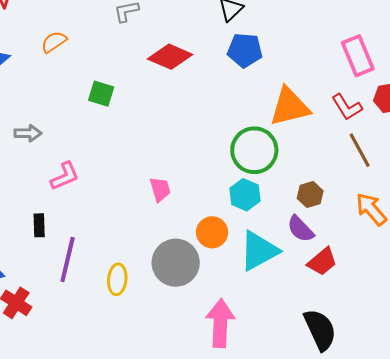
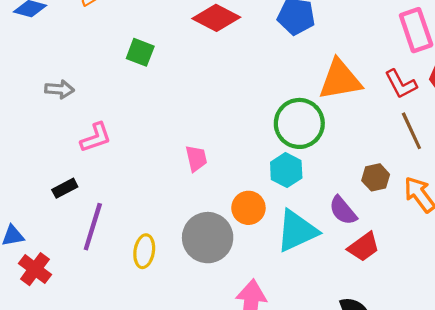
brown hexagon: (310, 195) -> (376, 177), moved
black rectangle: (39, 225) -> (65, 188), turned 60

